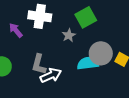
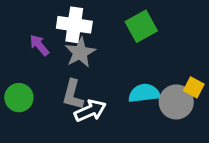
gray star: (69, 35) -> (80, 52), moved, size x1.5
gray circle: (101, 53) -> (176, 102), moved

